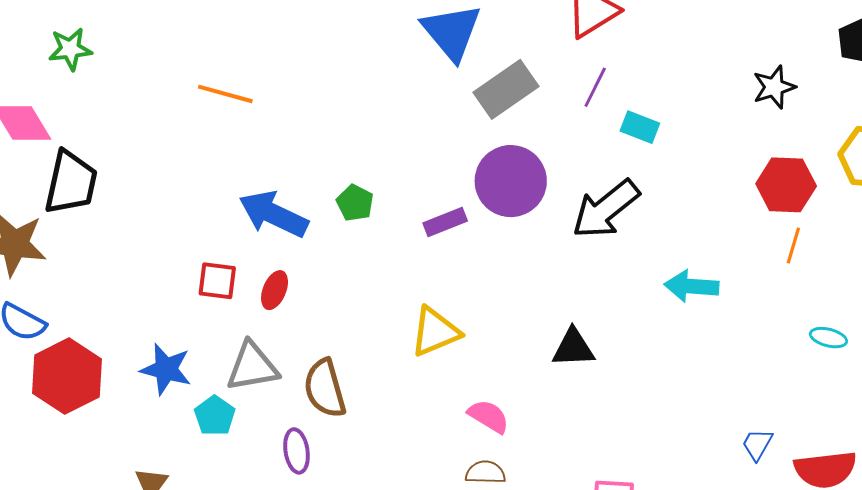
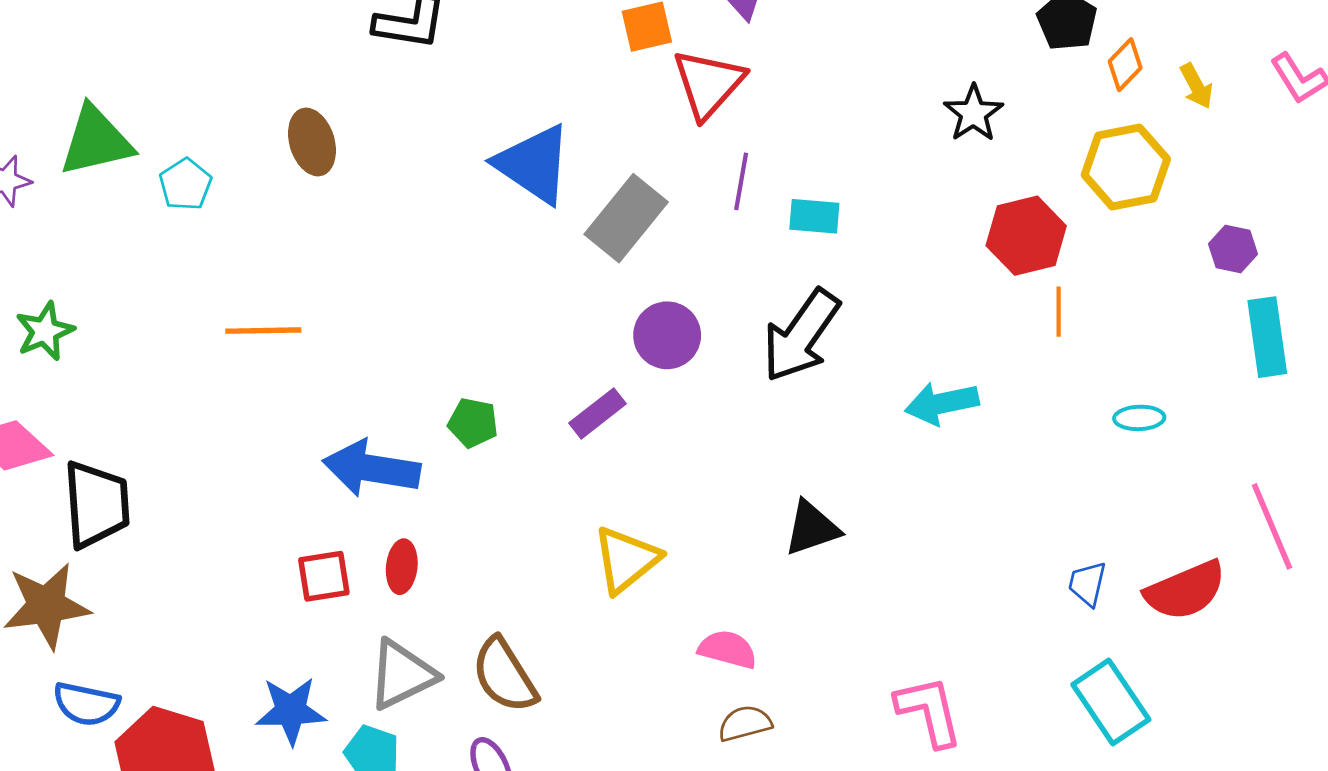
purple circle: (511, 181) -> (667, 335), size x0.7

